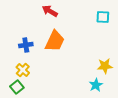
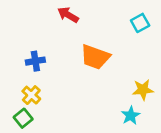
cyan square: (103, 17) -> (140, 23), turned -32
orange trapezoid: (55, 41) -> (95, 57), moved, turned 85

